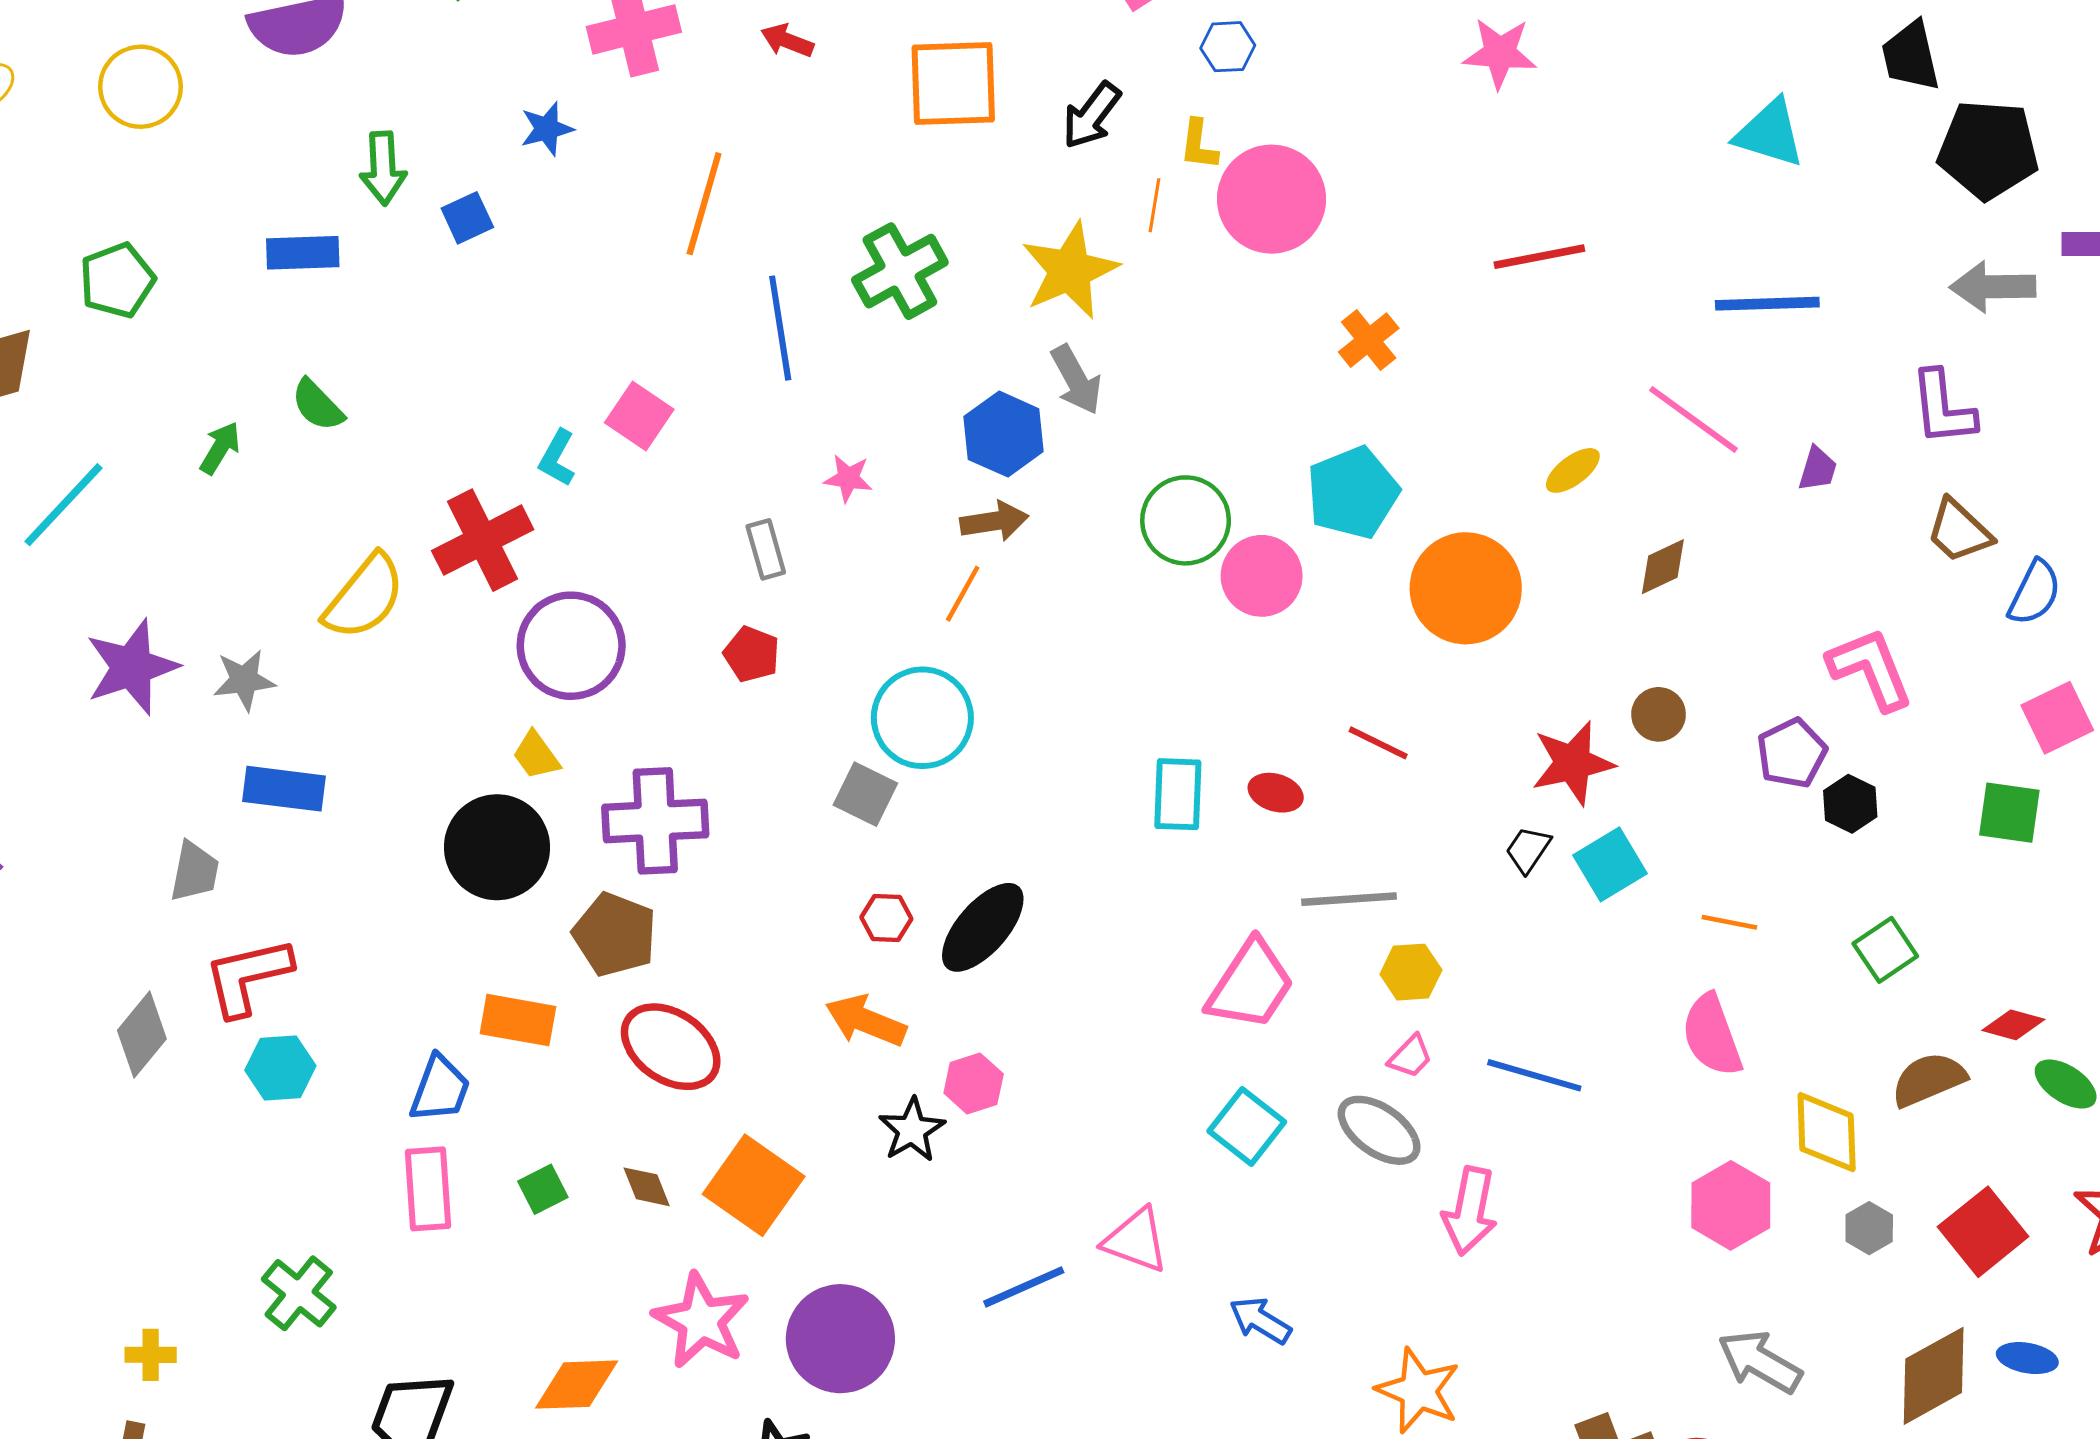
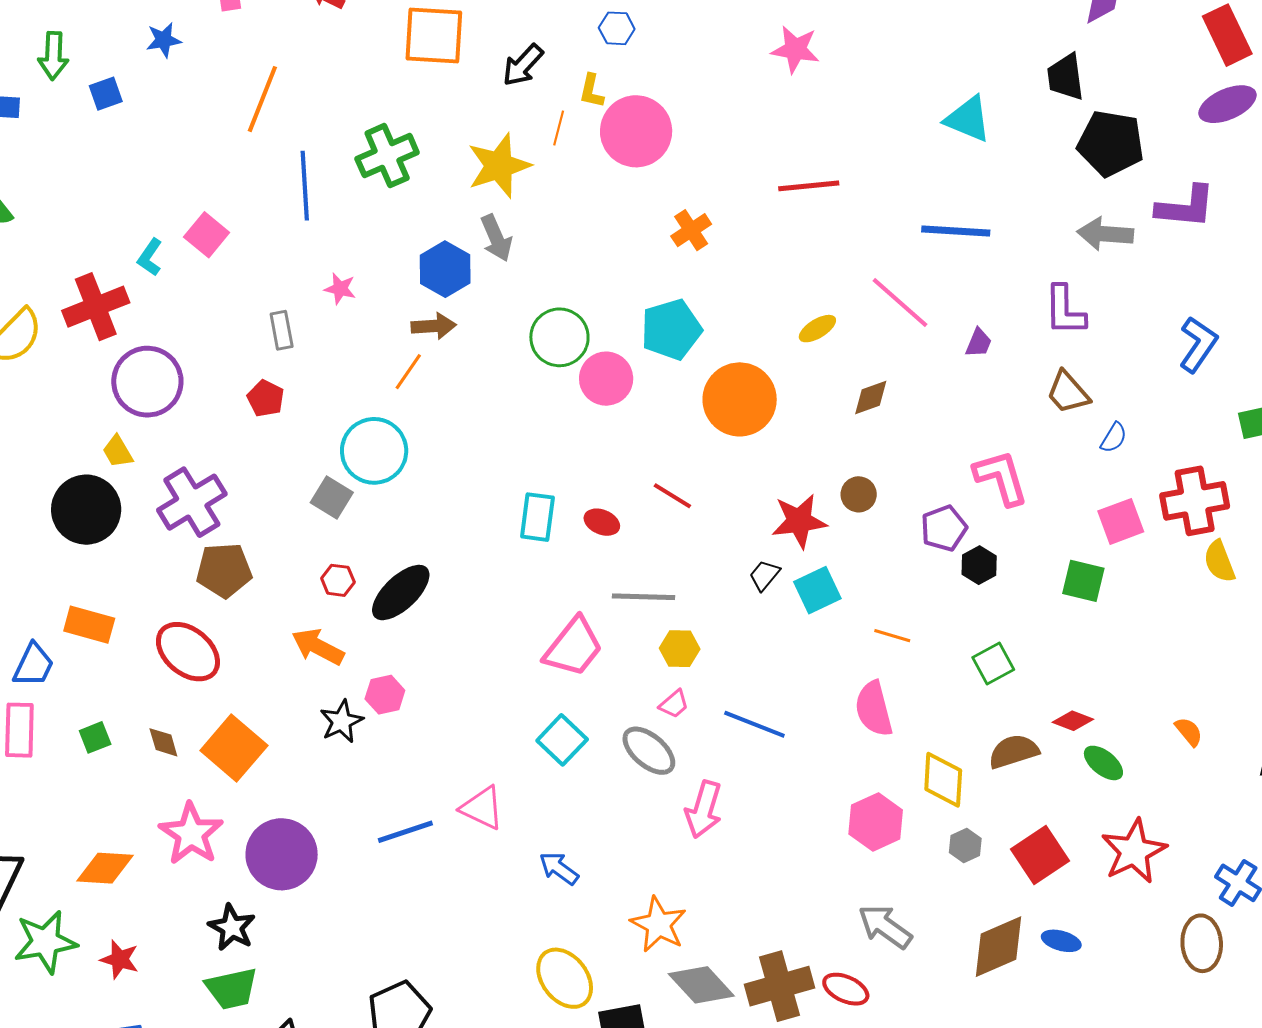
blue semicircle: (2035, 593) -> (1114, 438), size x0.7
purple cross: (655, 821) -> (192, 502), turned -34
brown pentagon: (615, 934) -> (224, 570), moved, turned -30

